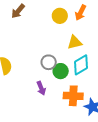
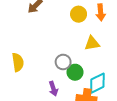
orange arrow: (81, 13) -> (101, 12), turned -35
cyan diamond: (81, 65) -> (97, 83), moved

